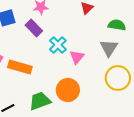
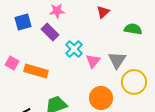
gray triangle: (109, 48) -> (117, 60), moved
orange circle: (68, 90) -> (101, 98), moved

